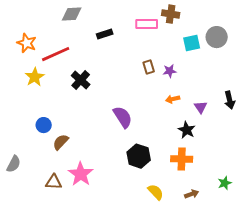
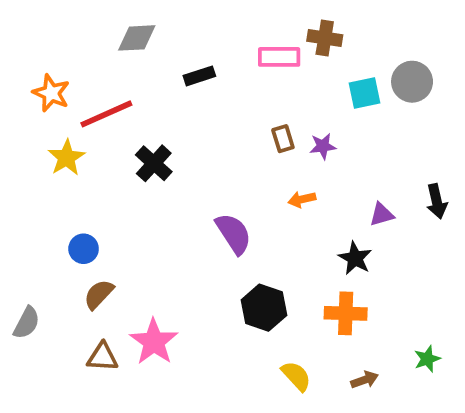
orange arrow: (173, 99) -> (302, 199), moved
purple triangle: (201, 107) -> (382, 215), turned 48
brown semicircle: (61, 142) -> (99, 294), moved

